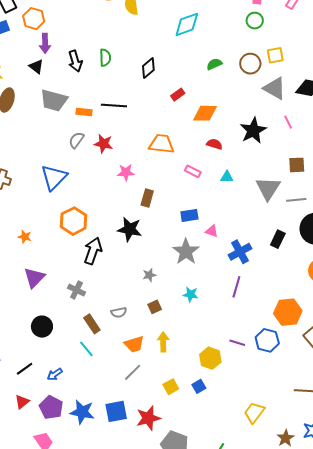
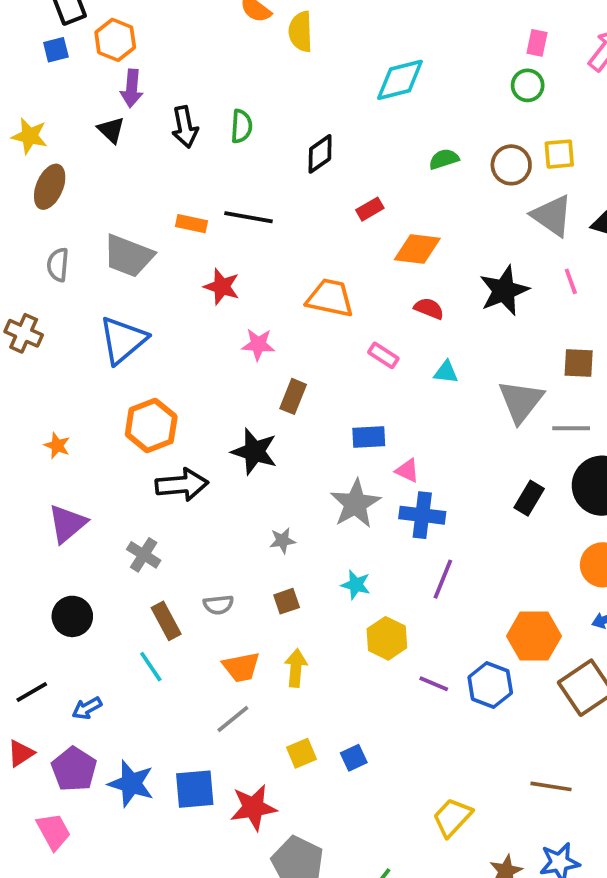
gray trapezoid: (54, 100) -> (128, 256), moved
gray semicircle: (76, 140) -> (58, 265), moved, turned -36
black arrow: (93, 251) -> (182, 485), turned 60
blue cross: (240, 252) -> (422, 515), moved, turned 30
yellow hexagon: (210, 358) -> (387, 638), moved

